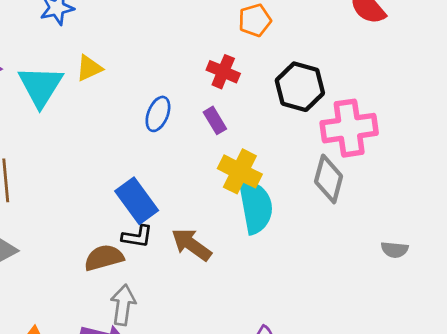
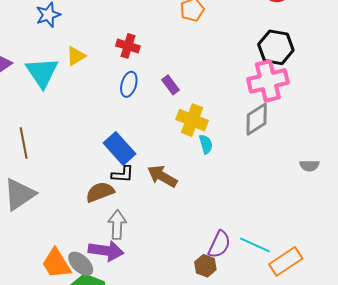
red cross: (223, 72) -> (128, 46), moved
black hexagon: (300, 87) -> (276, 47), moved
gray diamond: (329, 179) -> (257, 119), turned 48
cyan semicircle: (256, 206) -> (206, 144), size x0.5

